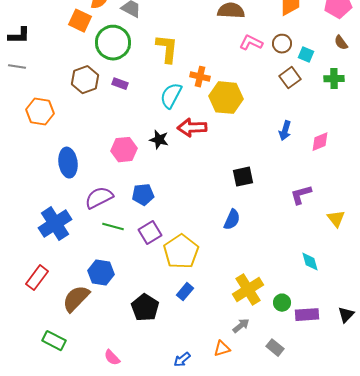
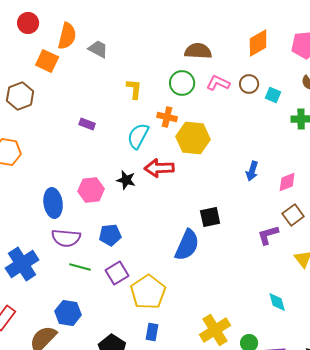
green circle: (113, 43) -> (182, 83), moved, size x0.7
yellow L-shape: (167, 49) -> (134, 89), size x0.7
brown square: (290, 78) -> (293, 215), moved
brown hexagon: (85, 80) -> (20, 96), moved
blue ellipse: (68, 163) -> (53, 203), moved
purple semicircle: (99, 198) -> (66, 238), turned -148
blue semicircle: (232, 220) -> (187, 245), moved, size x1.5
blue rectangle: (185, 292) -> (152, 332), turned -30

